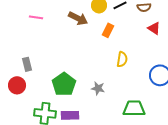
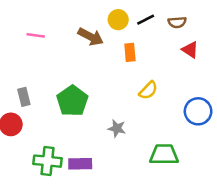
orange rectangle: (108, 30) -> (130, 52), turned -32
yellow semicircle: (122, 59) -> (148, 90), turned 35
green pentagon: (64, 84) -> (72, 101), moved

